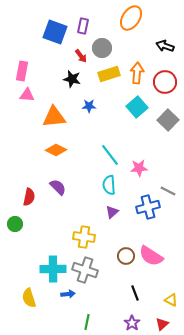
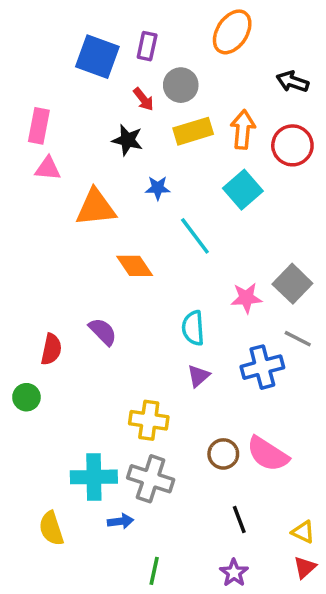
gray square: (168, 120) -> (292, 284), moved
orange diamond: (56, 150) -> (135, 266), moved, turned 30
cyan line: (110, 155) -> (195, 236), moved
red triangle: (162, 324) -> (305, 567), moved

